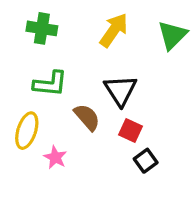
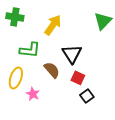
green cross: (42, 28) -> (15, 17), moved
yellow arrow: (114, 30) -> (53, 25), moved

